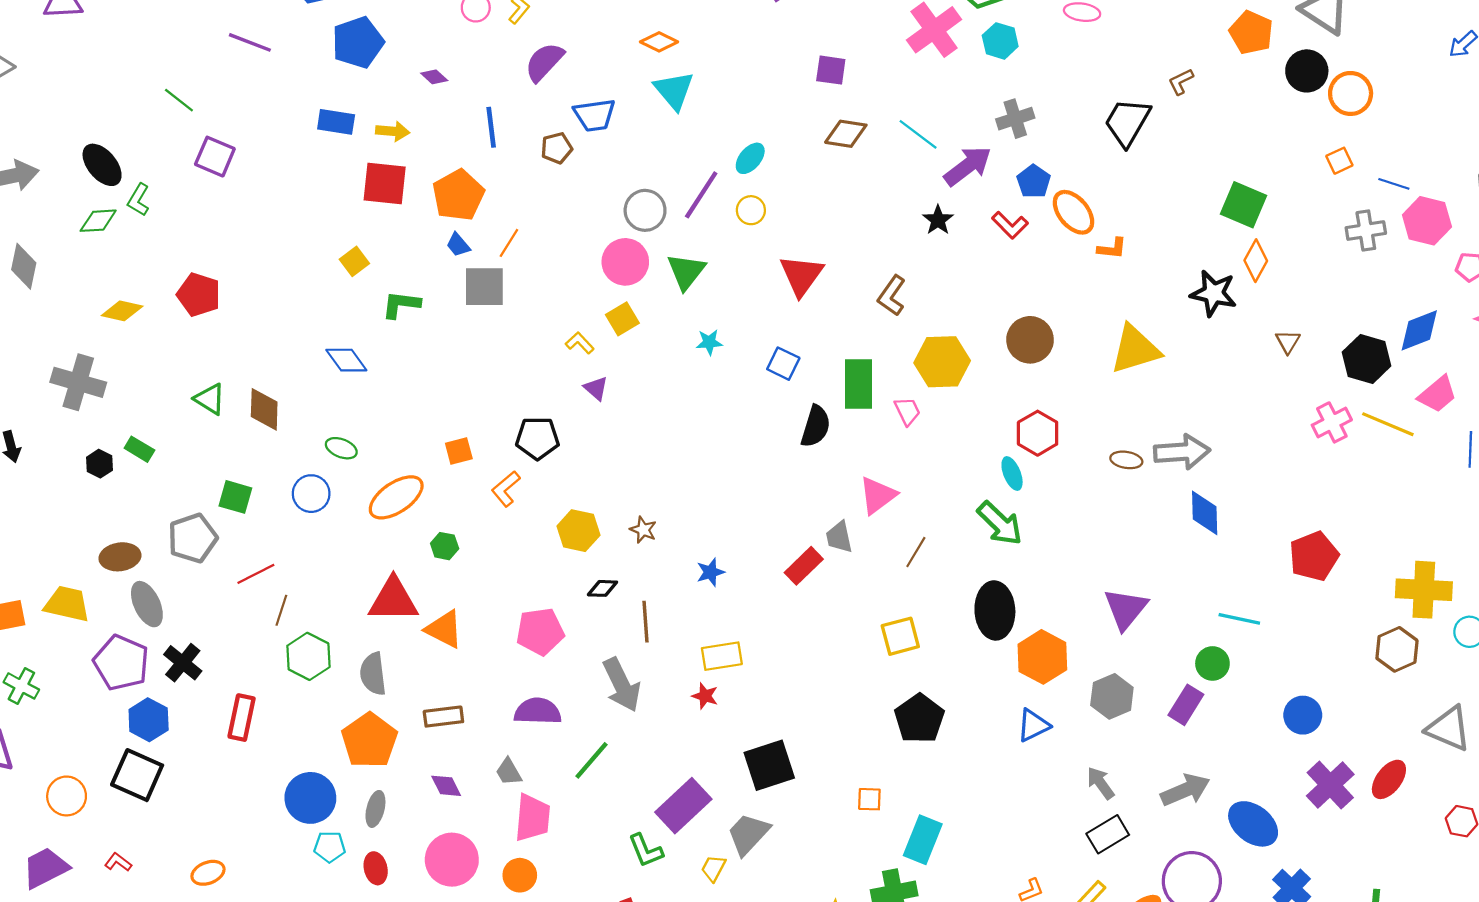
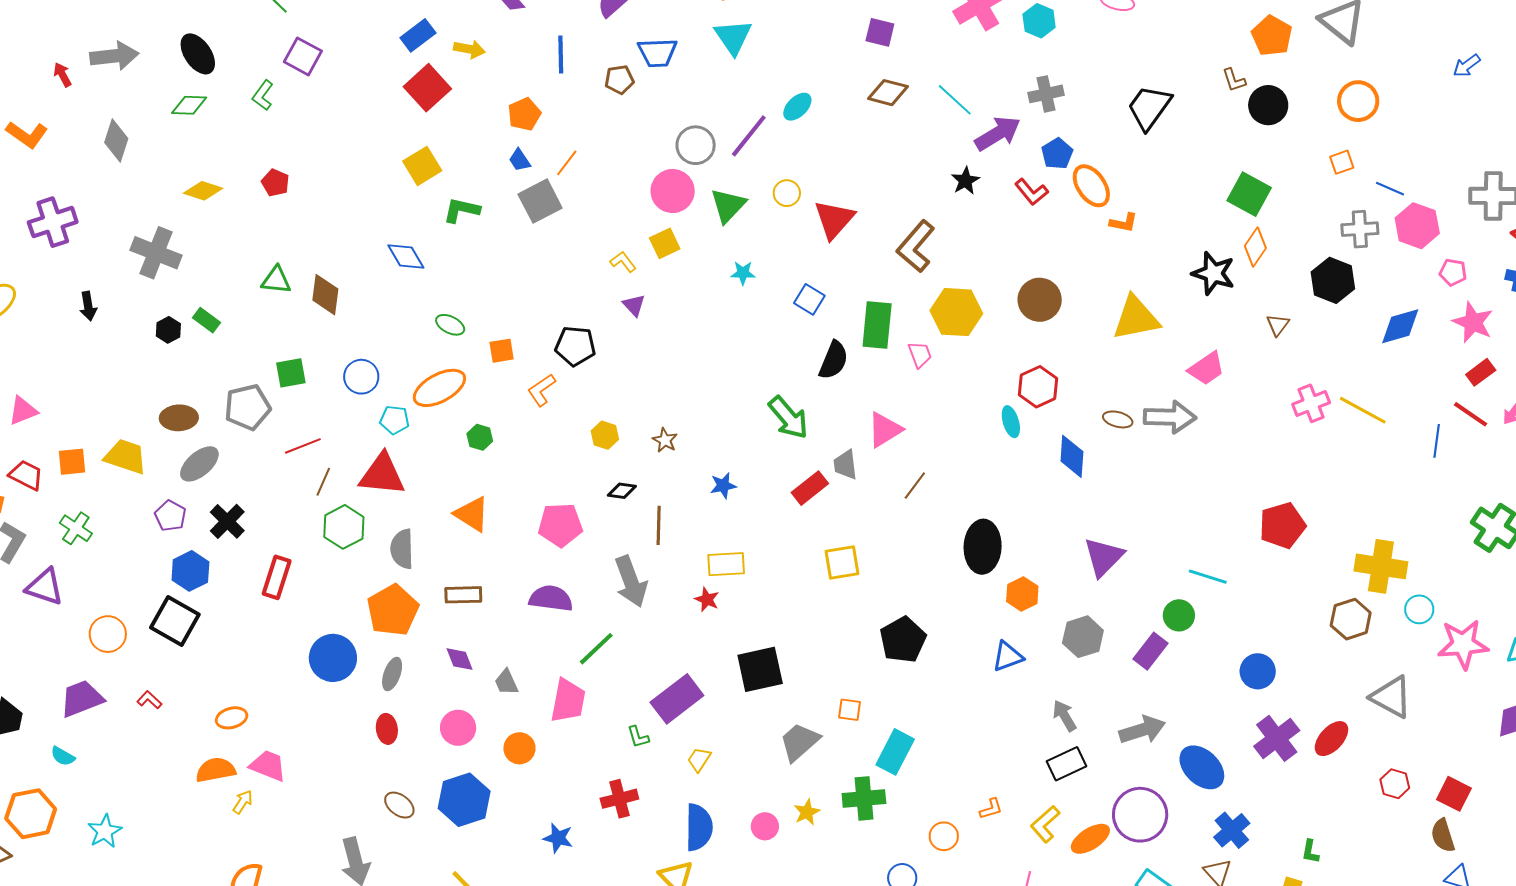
black circle: (1307, 71) -> (1268, 105), moved
brown L-shape: (1181, 82) -> (1234, 80), moved, turned -88
blue rectangle: (336, 122) -> (418, 35), turned -52
red square: (385, 184) -> (427, 88), moved, turned 36
orange pentagon: (458, 195) -> (524, 114), size x0.7
green L-shape: (138, 200) -> (263, 95), moved
yellow circle: (751, 210) -> (787, 193), moved
yellow square: (354, 261) -> (422, 166), size x1.4
gray square: (484, 287) -> (540, 201), turned -33
red pentagon: (199, 295) -> (275, 183), size x0.7
brown L-shape: (892, 296) -> (916, 246), size x1.4
black hexagon: (1367, 359) -> (1333, 280), moved
pink trapezoid: (1437, 394) -> (1206, 369), moved
green triangle: (210, 399) -> (276, 280), turned -32
green ellipse: (341, 448) -> (450, 325), moved
green square: (235, 497) -> (291, 373), turned -32
blue diamond: (1205, 513) -> (1072, 456), moved
green arrow: (1000, 523) -> (788, 418), moved
yellow hexagon: (578, 531) -> (605, 435), size x0.7
red triangle: (393, 600) -> (382, 475), moved
gray ellipse: (147, 604) -> (199, 464), turned 69
yellow square: (900, 636) -> (842, 562), moved
orange hexagon: (1042, 657) -> (1022, 594), size x0.7
purple pentagon: (121, 663) -> (170, 516), size x0.6
gray trapezoid: (509, 772) -> (506, 682), moved
pink trapezoid: (532, 818) -> (568, 701), moved
gray trapezoid: (748, 834) -> (799, 742), moved
cyan pentagon: (330, 847) -> (395, 420), moved
green L-shape: (646, 851) -> (638, 737), size x0.7
pink circle: (452, 860) -> (458, 728), size x0.7

